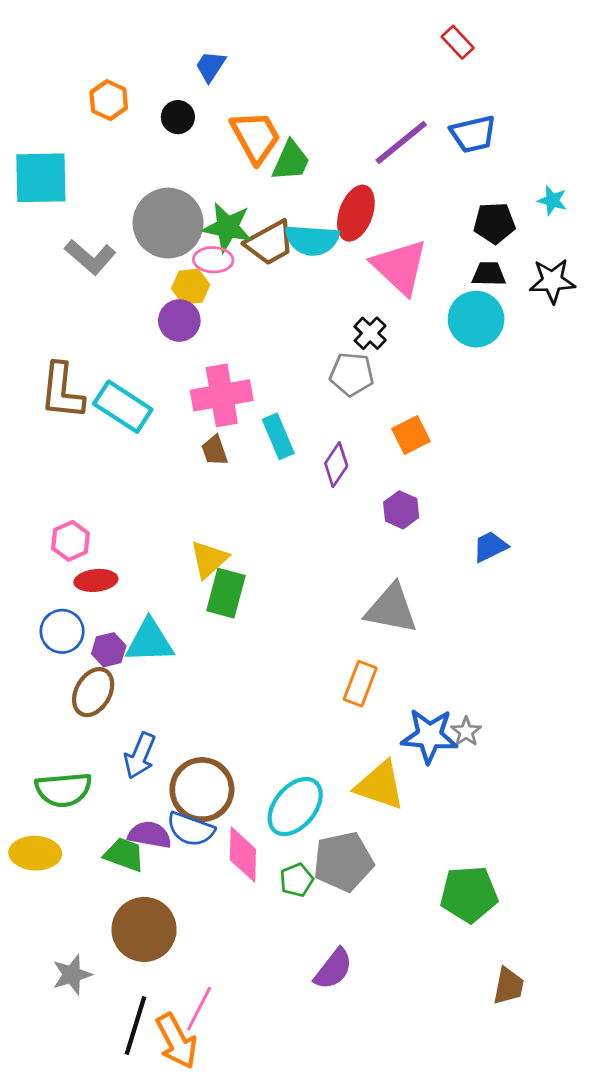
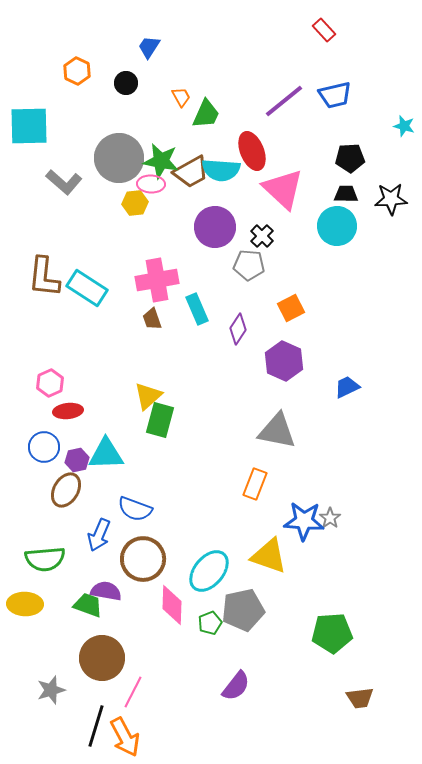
orange trapezoid: (256, 137) -> (181, 97), size x0.5
cyan star: (552, 200) -> (404, 126), moved
red ellipse: (356, 213) -> (252, 151), turned -42
purple circle: (179, 321) -> (215, 227), moved, size x1.4
purple hexagon: (401, 510) -> (284, 361), size x1.5
blue semicircle: (191, 829) -> (135, 509), moved
brown trapezoid: (509, 986) -> (360, 698), turned 72
pink line: (199, 1009) -> (133, 692), moved

